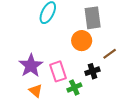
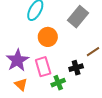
gray rectangle: (93, 18) -> (78, 17), turned 45
orange circle: (82, 41) -> (48, 37), moved

